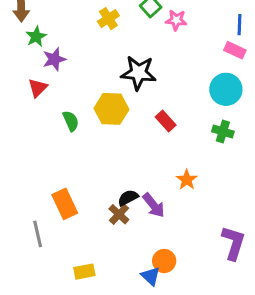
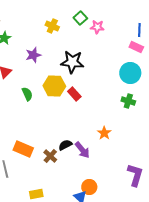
yellow cross: (108, 19) -> (52, 26), turned -32
purple star: (54, 59) -> (33, 55), moved
red rectangle: (166, 121) -> (74, 94), moved
orange rectangle: (65, 204) -> (23, 149), turned -42
brown cross: (119, 214) -> (50, 156), moved

